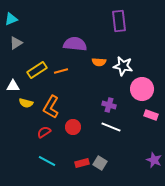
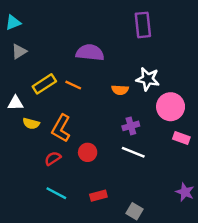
orange semicircle: (99, 62) -> (120, 90), moved
orange line: (61, 71) -> (73, 85), turned 40
purple cross: (109, 105) -> (131, 126), turned -32
gray square: (100, 163) -> (134, 211), moved

